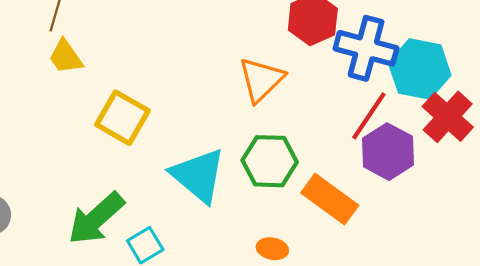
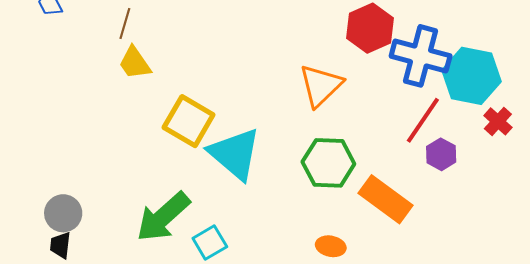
red cross: (448, 117) -> (498, 121), size x0.6
purple hexagon: (388, 152) -> (441, 154), size x0.6
cyan triangle: (198, 175) -> (235, 154), moved

